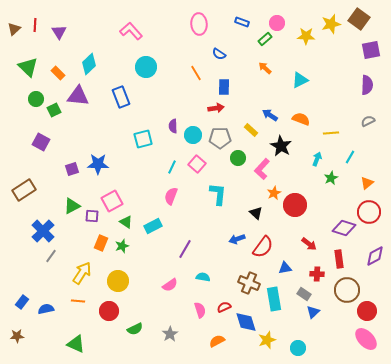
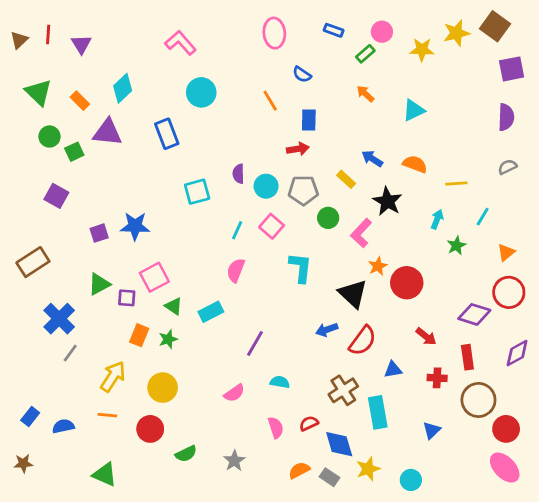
black triangle: (256, 213) -> (353, 294), size x1.6
brown cross: (249, 283) -> (343, 390), turned 35
gray rectangle: (304, 294) -> (329, 477), moved

